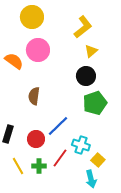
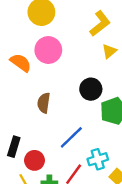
black circle: (86, 76) -> (91, 89), moved
red circle: (36, 139) -> (34, 160), moved
cyan cross: (81, 145) -> (98, 159), turned -36

